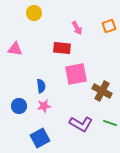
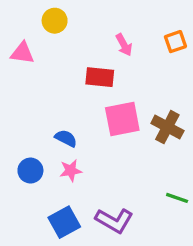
pink triangle: (15, 49) -> (22, 53), moved
blue semicircle: (41, 86) -> (66, 138), turned -56
brown cross: (102, 91) -> (167, 127), moved
purple L-shape: (81, 124) -> (114, 221), moved

